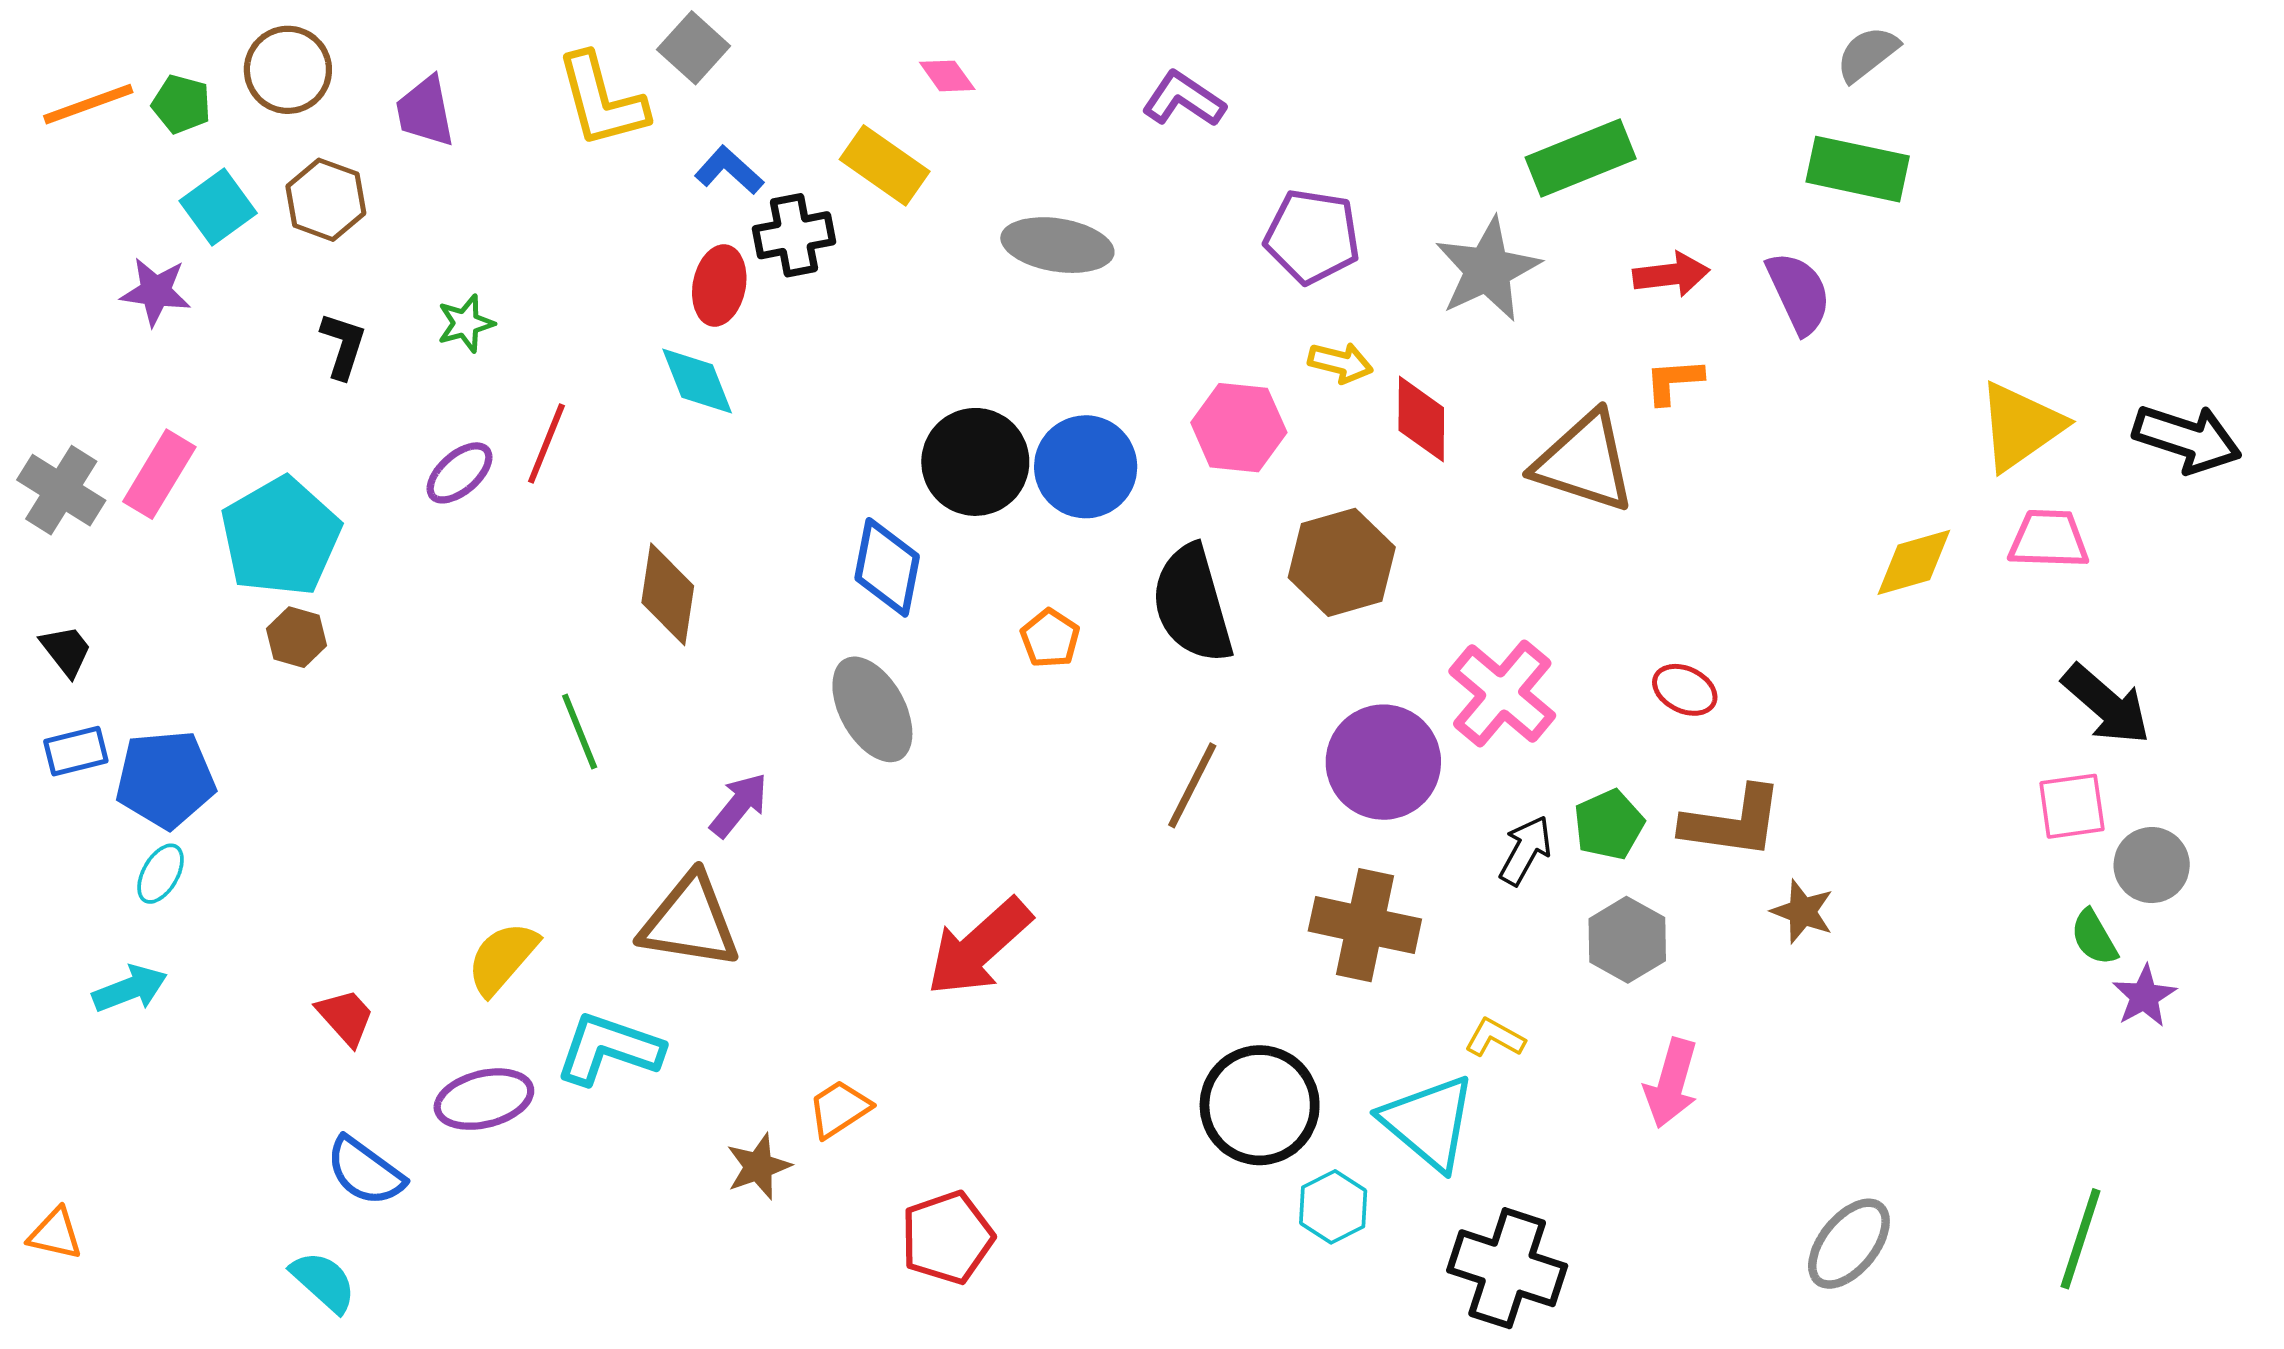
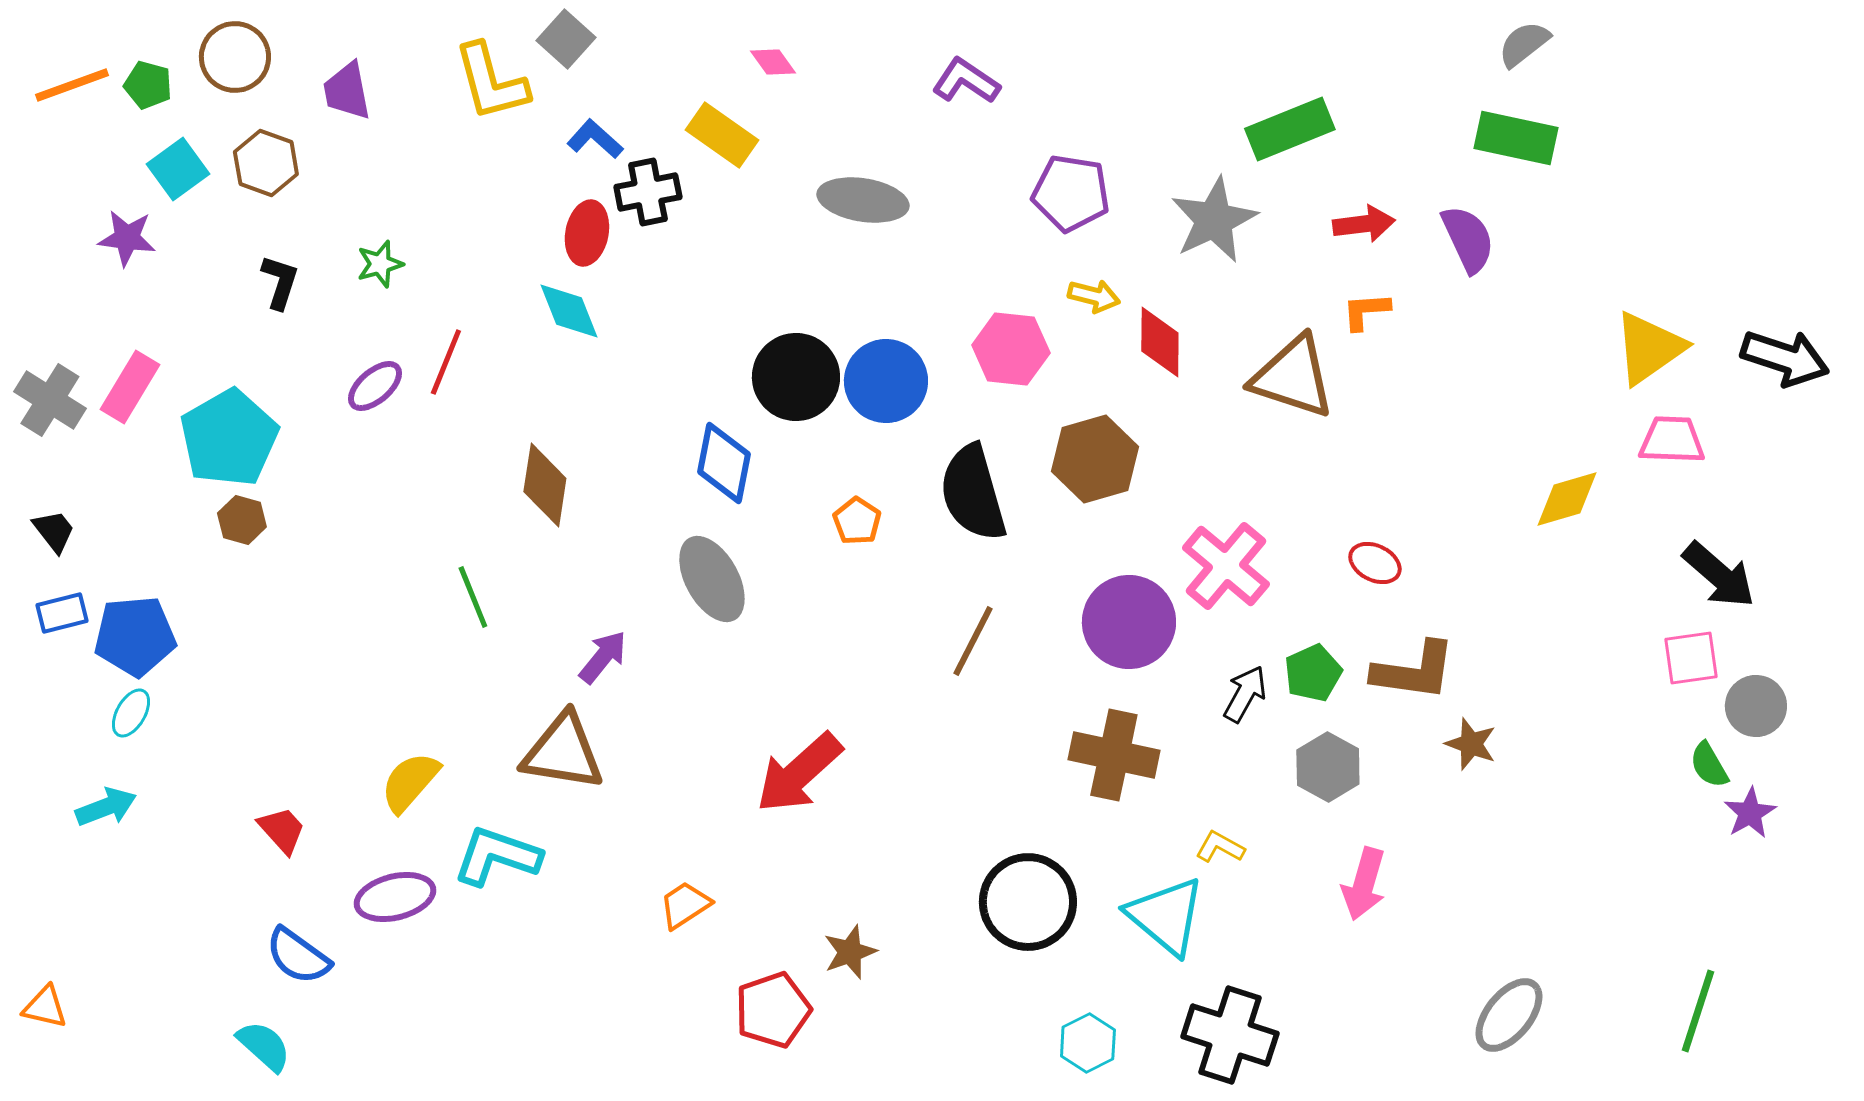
yellow diamond: (1914, 562) -> (1567, 499), moved
brown star: (758, 1166) -> (850, 952), moved
cyan hexagon: (1333, 1207) -> (1088, 1043), moved

